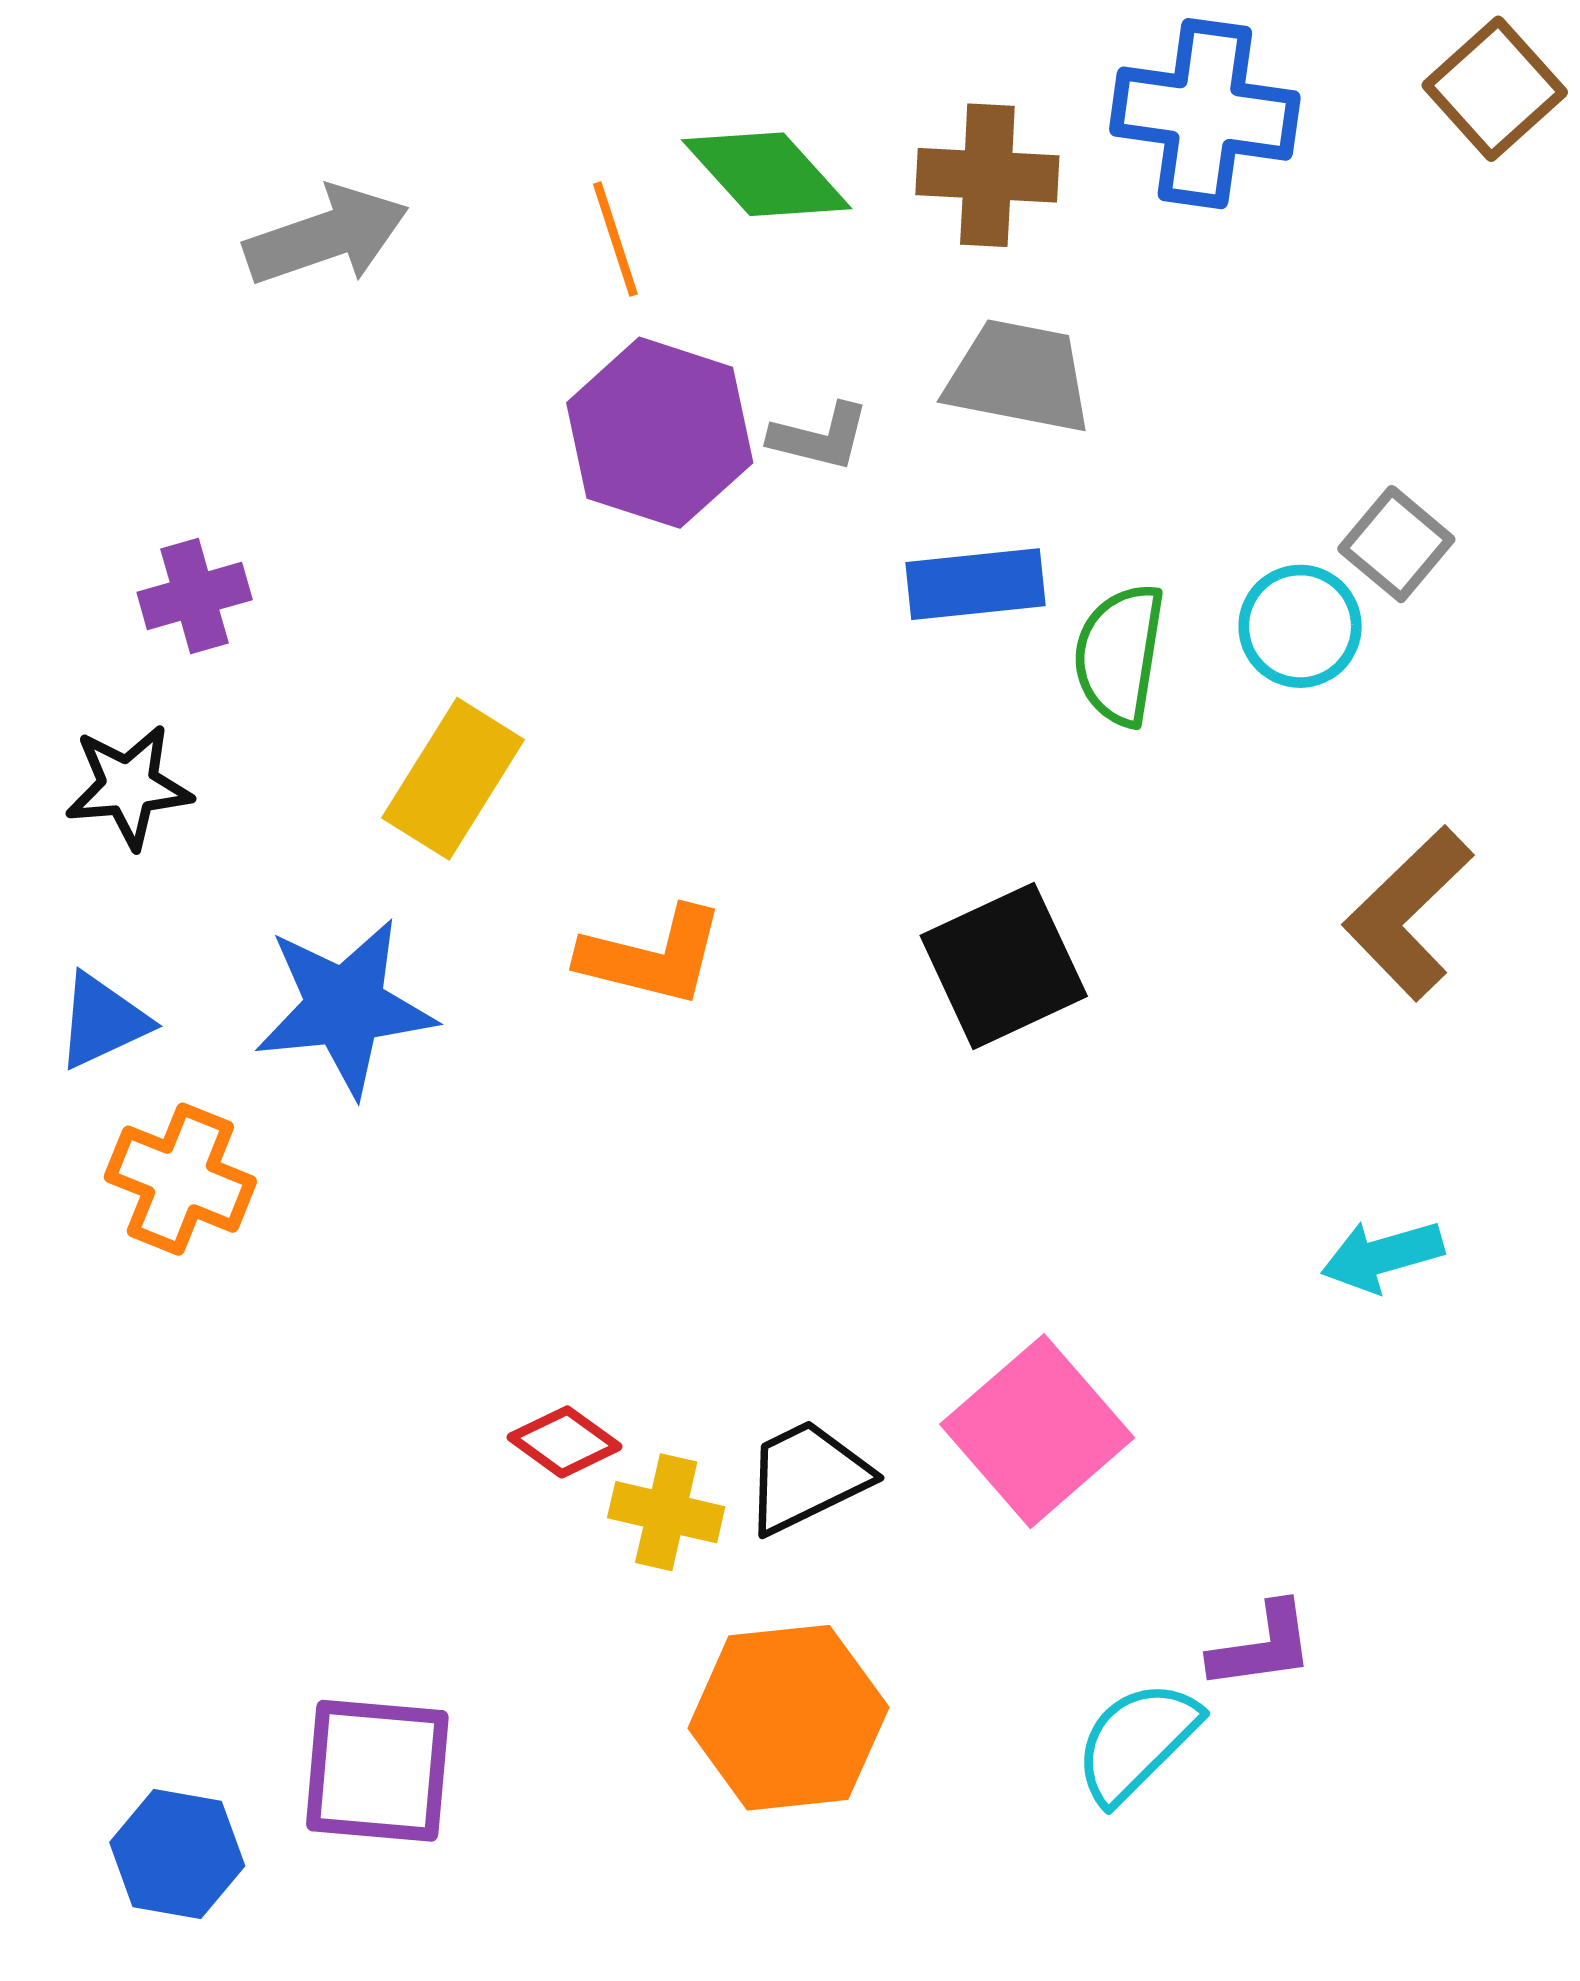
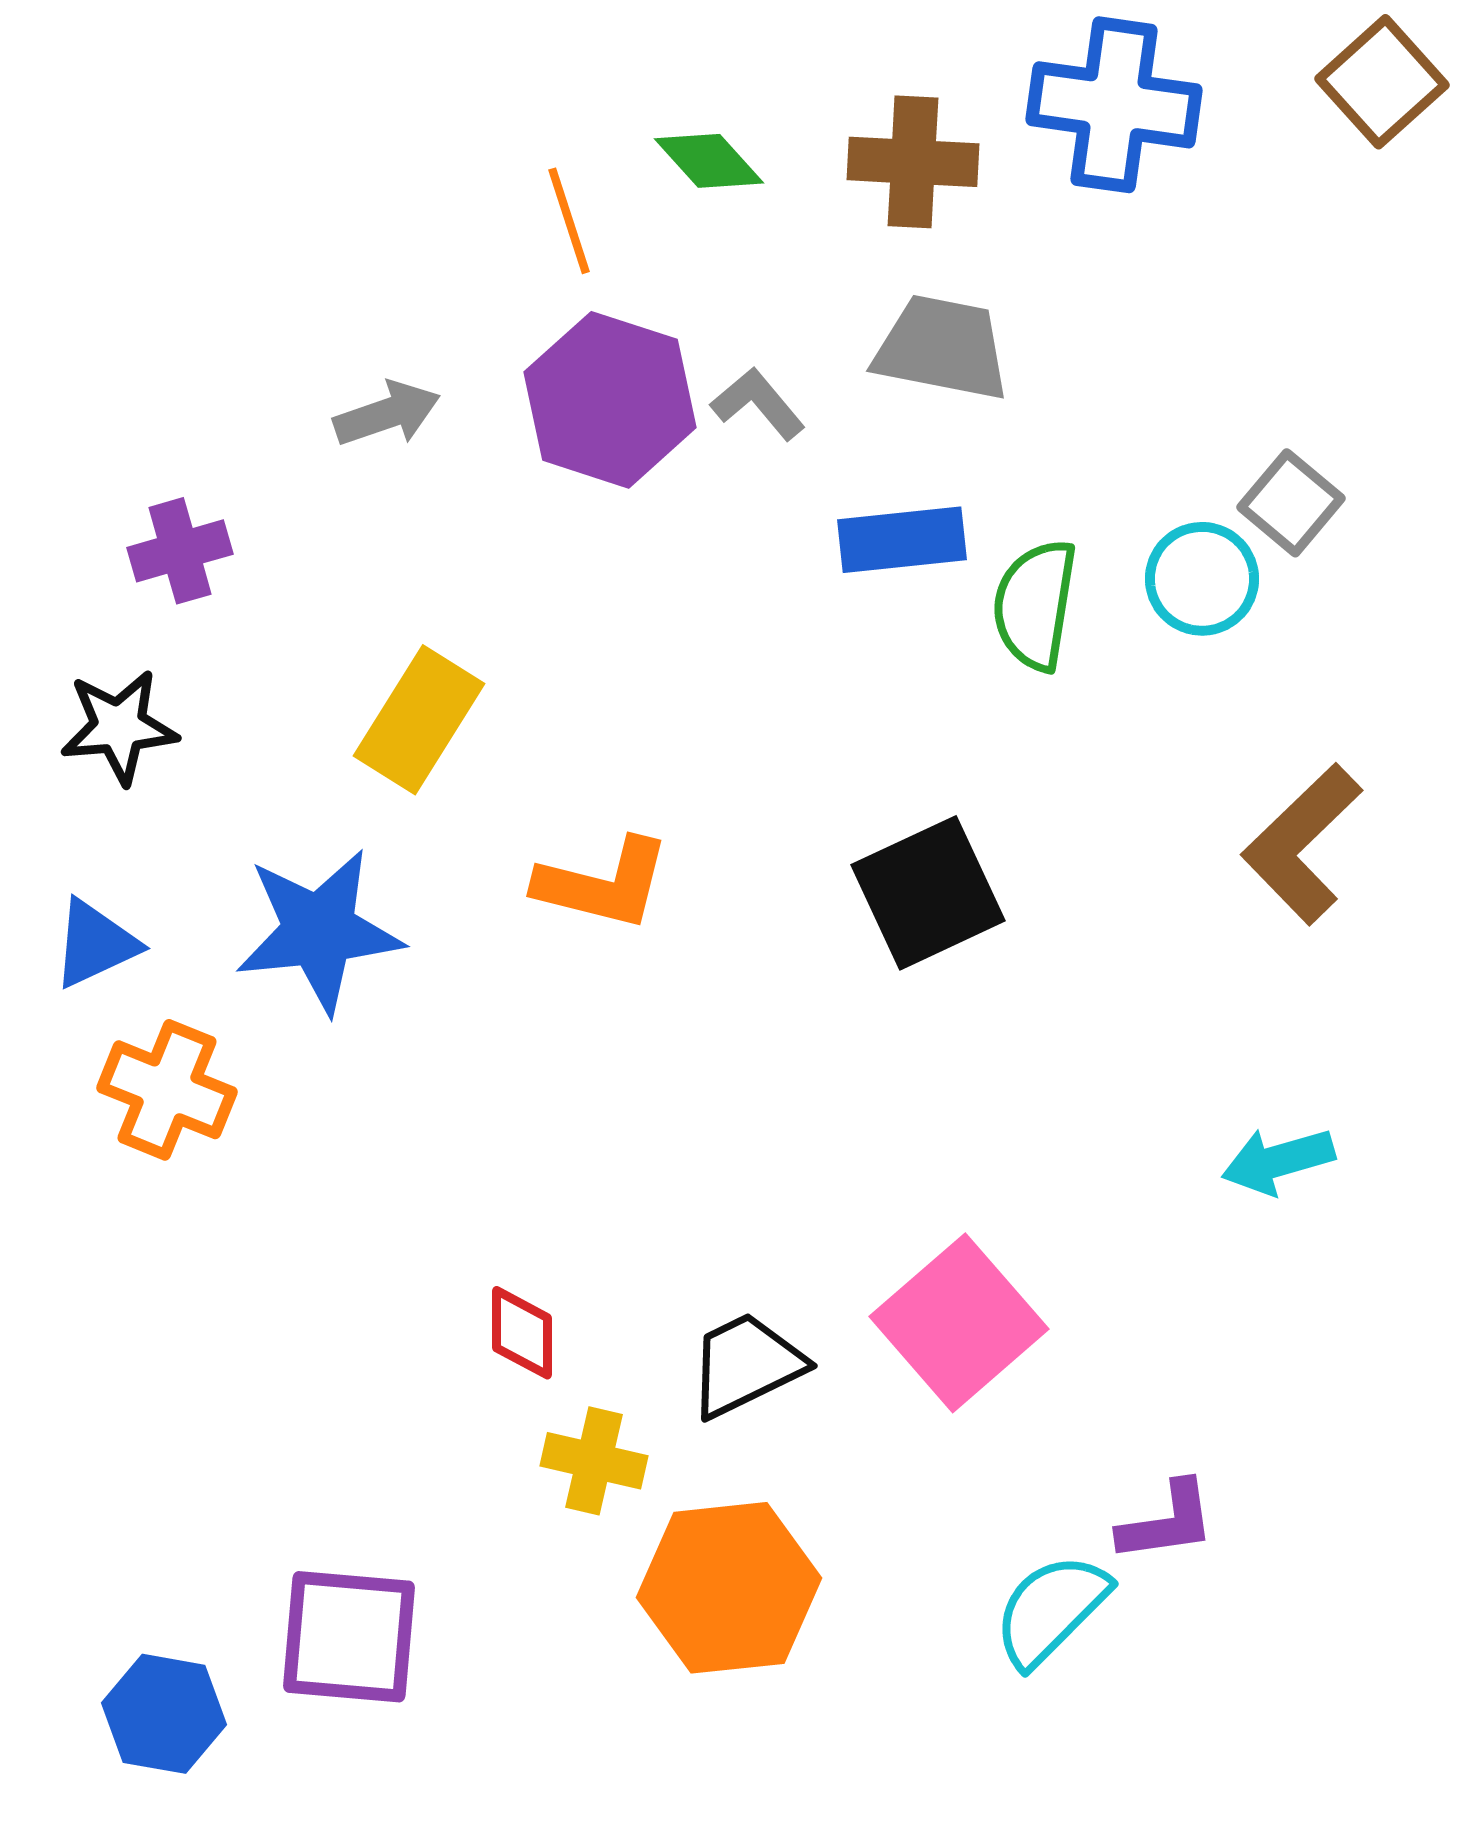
green diamond: (767, 174) -> (709, 161), size x0.7
gray arrow: (326, 236) -> (387, 414), moved, size x0.7
gray L-shape: (820, 437) -> (758, 404), turned -144
red diamond: (564, 1442) -> (522, 1333), turned 54
yellow cross: (666, 1512) -> (594, 1461), moved

